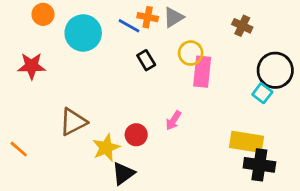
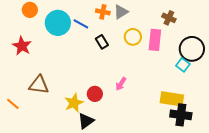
blue line: (129, 26) -> (81, 24), moved
red star: (32, 66) -> (22, 46), turned 30
pink rectangle: (202, 72) -> (155, 40), moved
brown triangle: (73, 122) -> (39, 85), moved, turned 35

